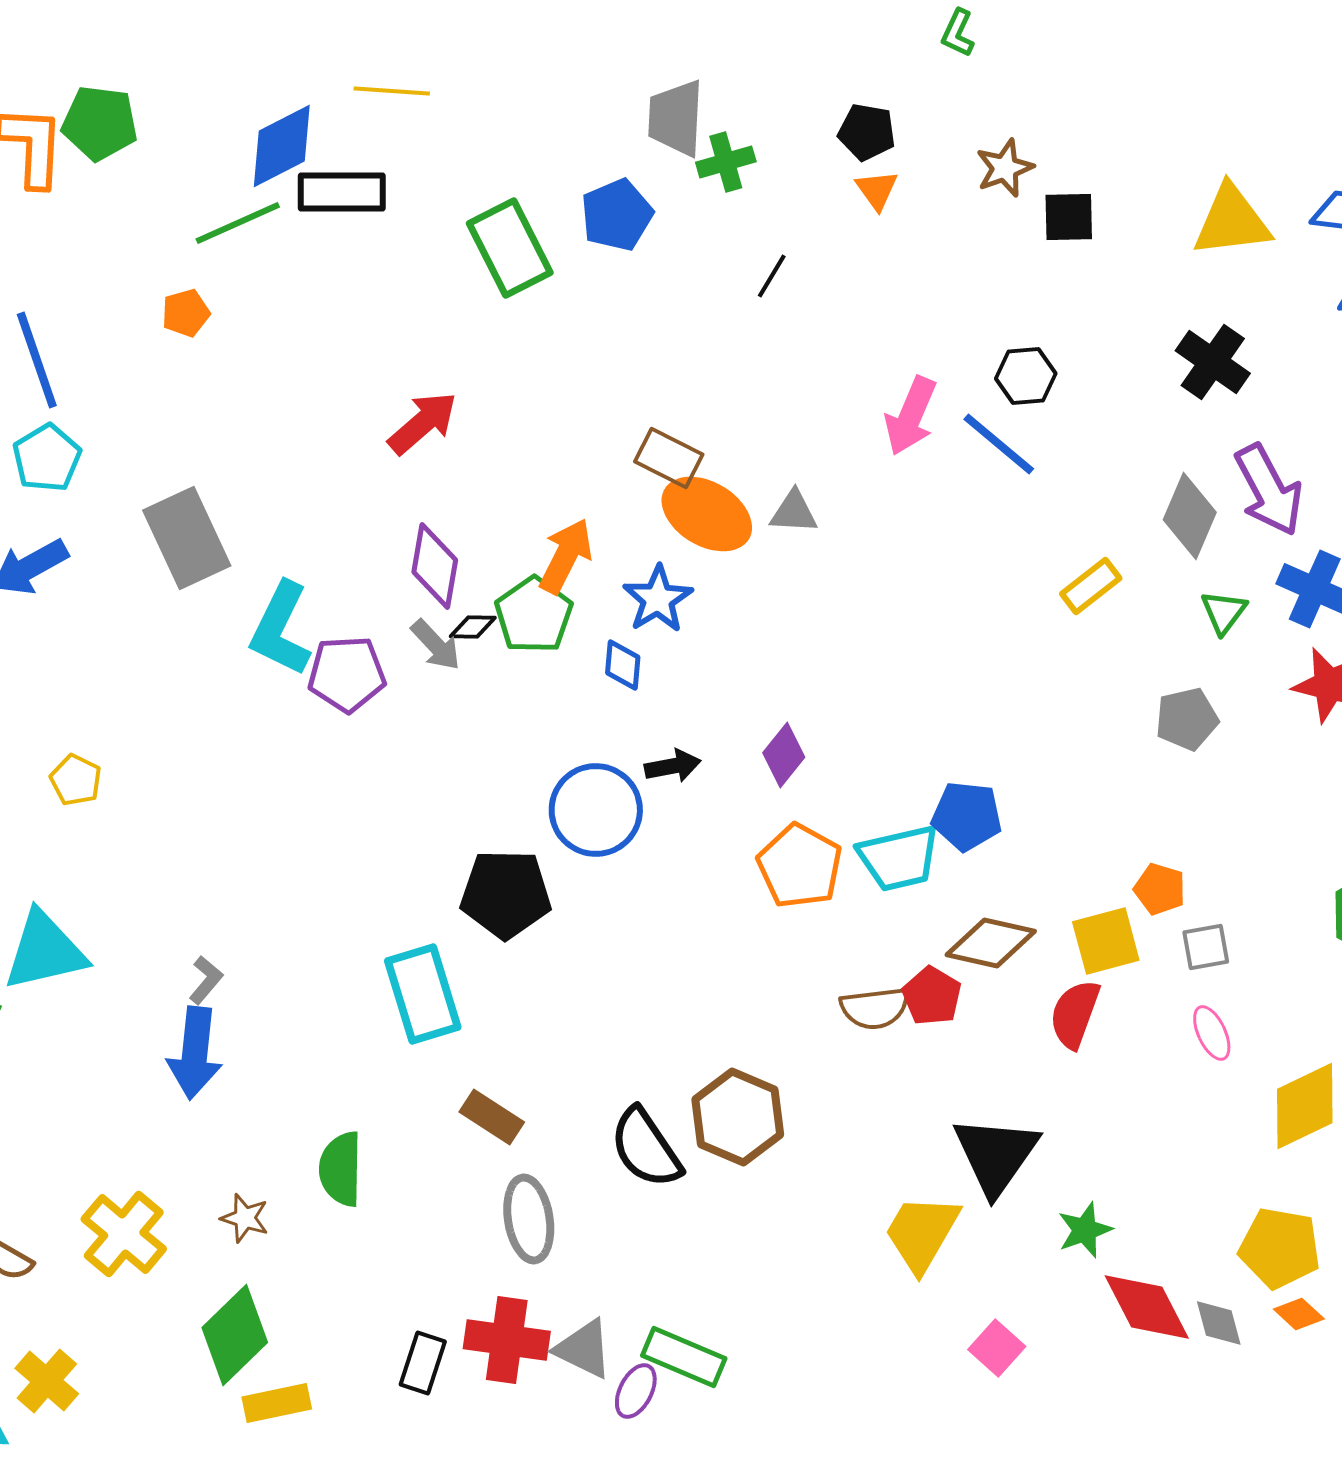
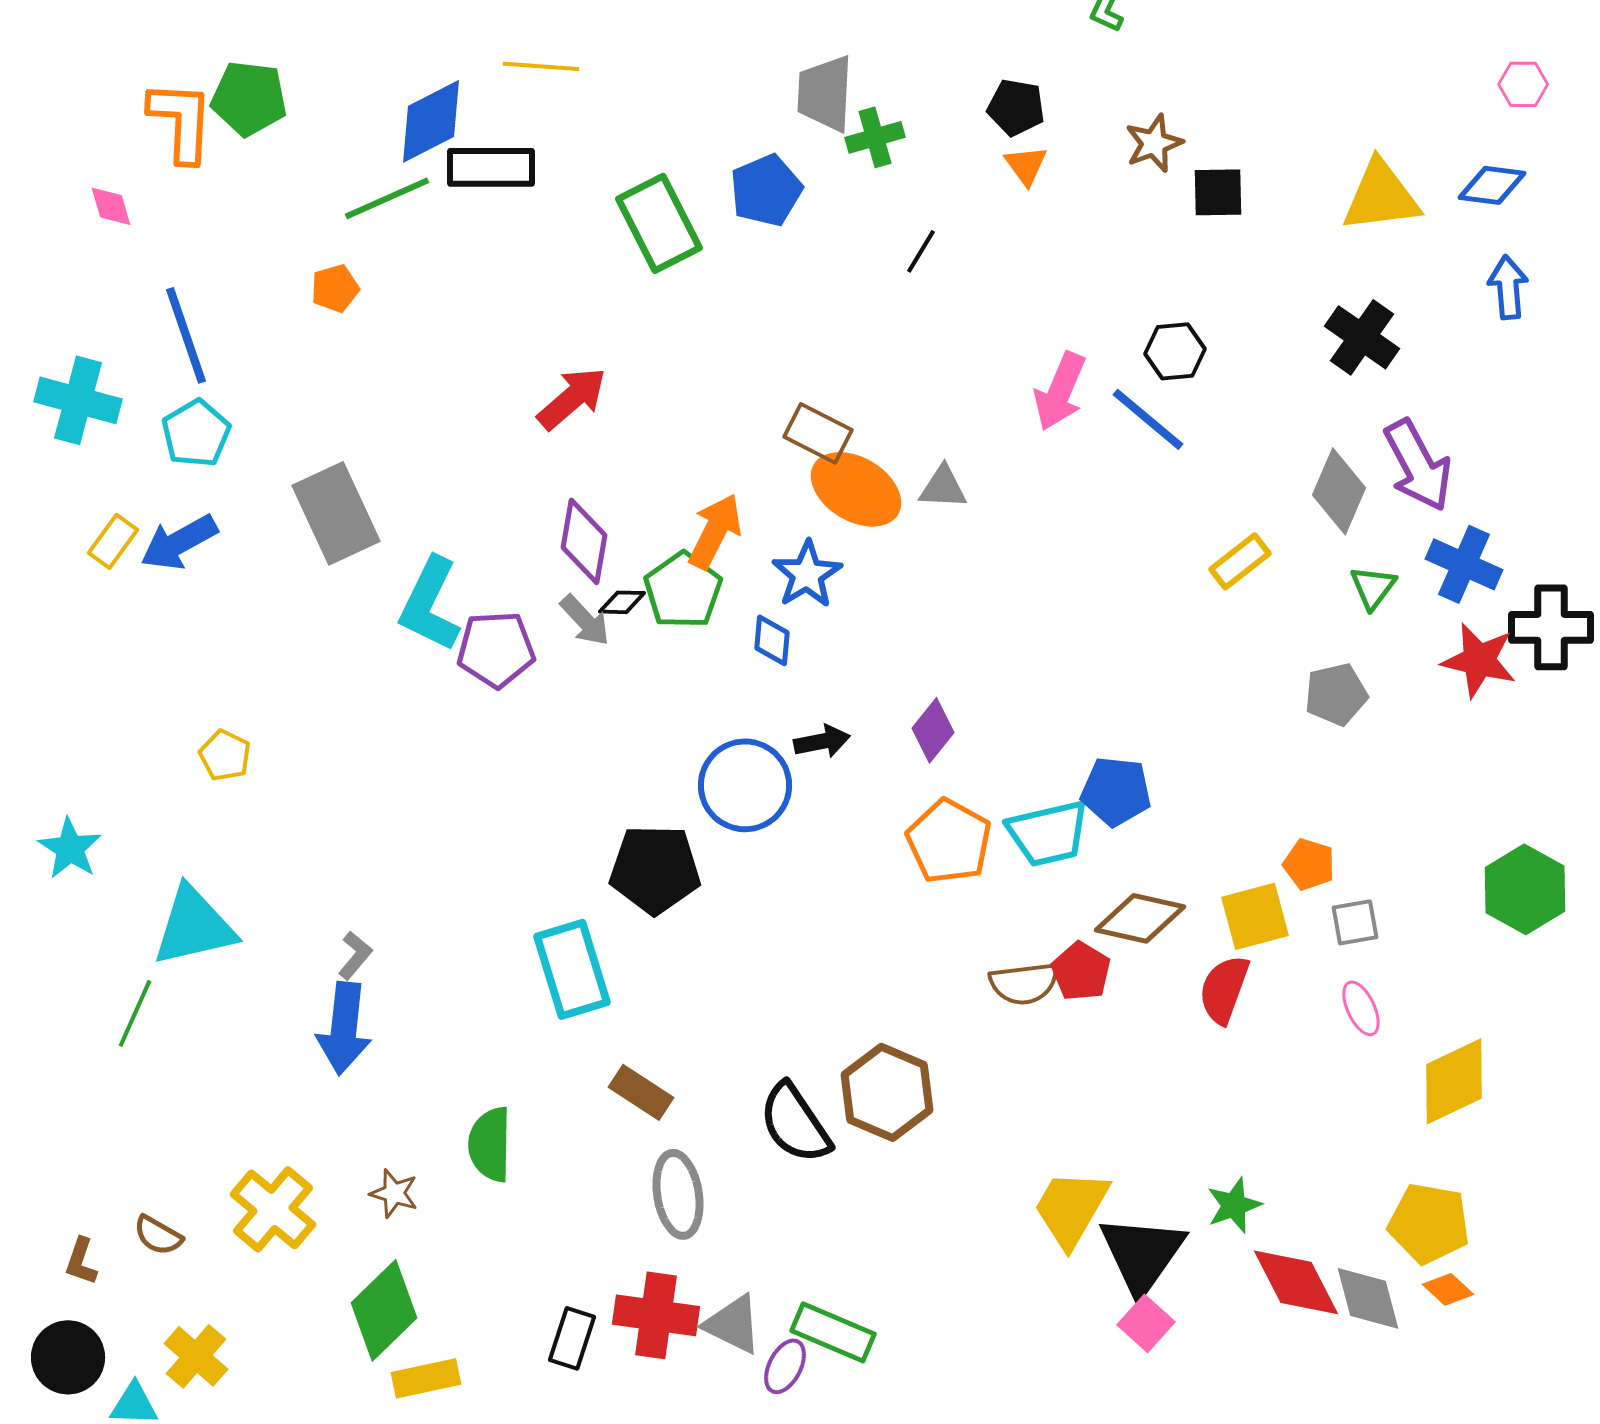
black triangle: (996, 1155) -> (1142, 1254), moved
gray diamond: (1219, 1323) -> (1368, 1298), size x1.4

